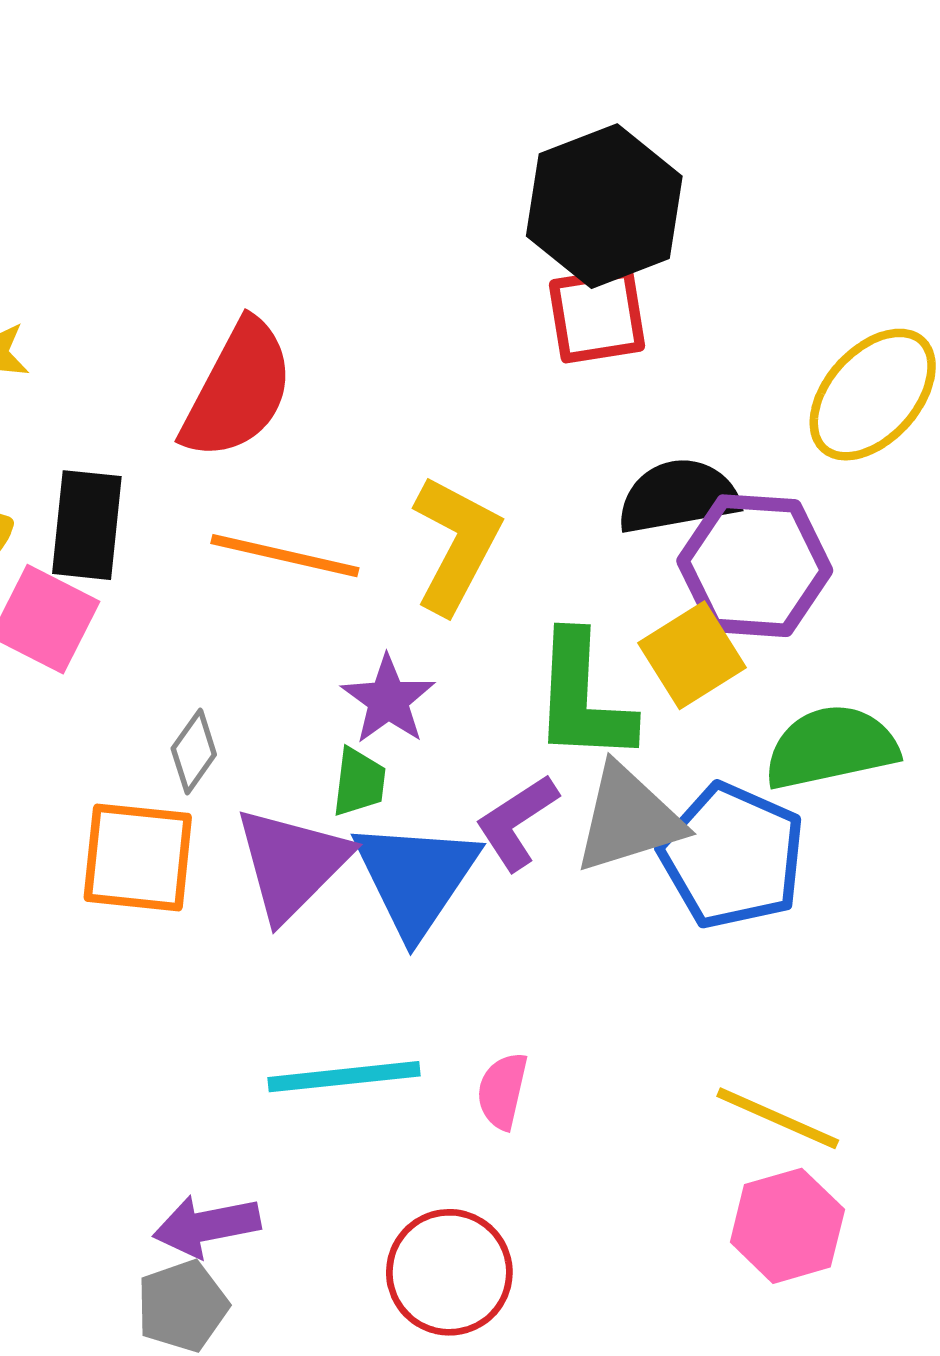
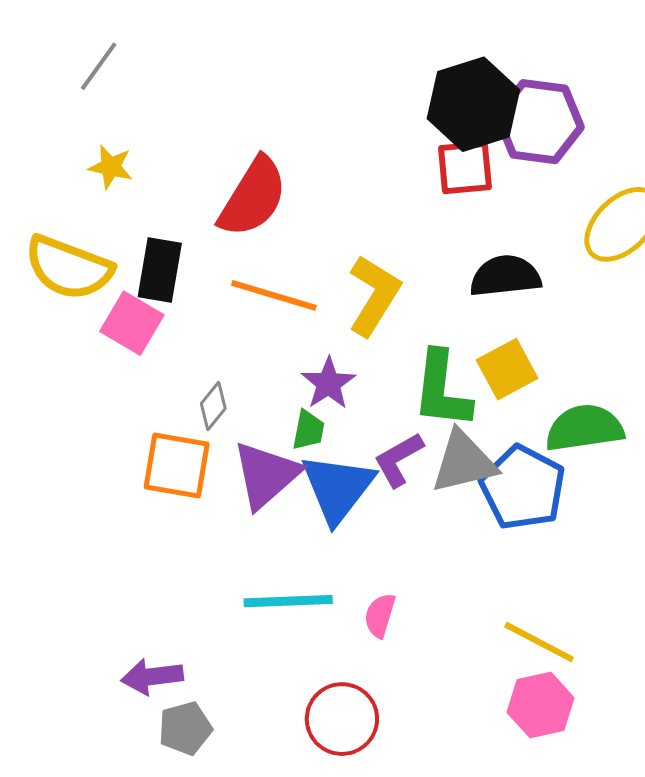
purple hexagon: (755, 566) -> (539, 122), moved
purple arrow: (207, 1226) -> (152, 677), moved

